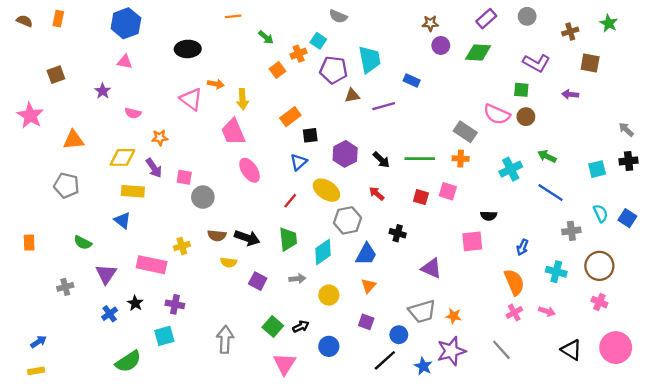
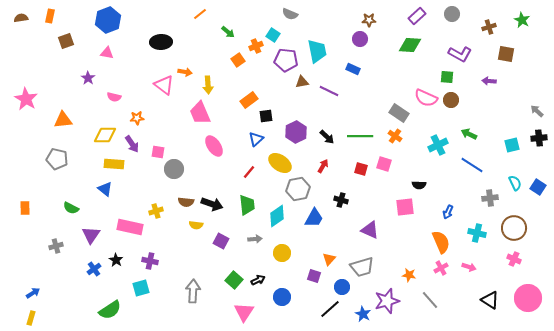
orange line: (233, 16) -> (200, 14), turned -32
brown semicircle: (24, 21) -> (21, 18), turned -32
purple circle: (441, 45) -> (360, 39), moved
brown square: (56, 75) -> (66, 41), moved
purple line: (384, 106) -> (329, 91), turned 42
orange cross: (461, 159) -> (395, 136), turned 32
red arrow: (377, 194) -> (323, 166), turned 80
orange triangle: (368, 286) -> (329, 259), moved
orange star: (454, 316) -> (409, 275), moved
yellow rectangle: (36, 371) -> (31, 318), turned -64

